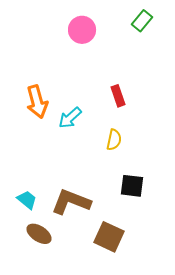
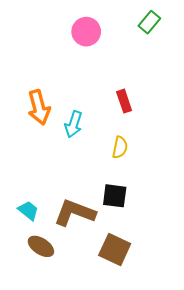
cyan arrow: (70, 118) -> (74, 124), turned -30
black square: (132, 186) -> (115, 196), moved

